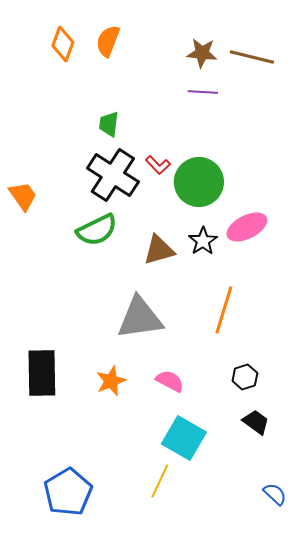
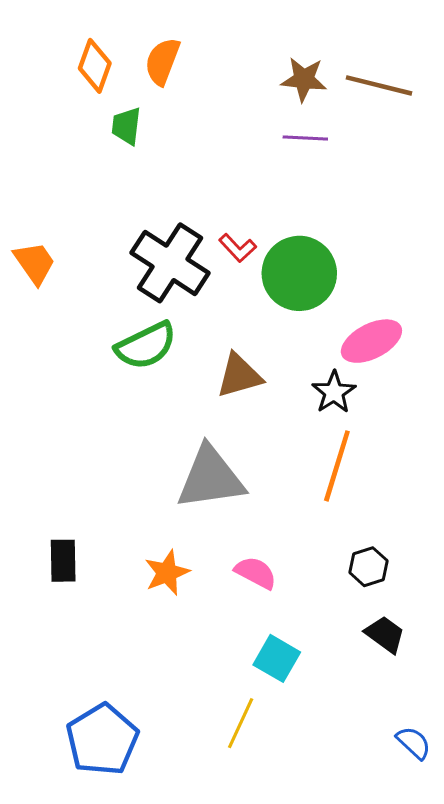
green trapezoid: (109, 124) -> (126, 126), moved
orange trapezoid: (23, 196) -> (35, 263), moved
black star: (203, 241) -> (334, 392), moved
black rectangle: (42, 373) -> (63, 561), size x0.6
cyan square: (184, 438) -> (277, 658), size x0.7

